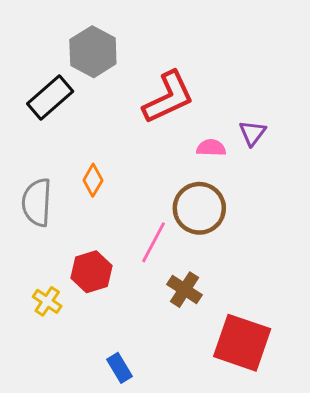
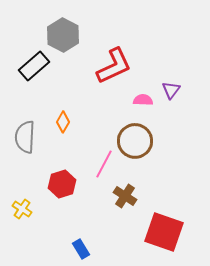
yellow cross: (47, 301) -> (22, 209), moved

